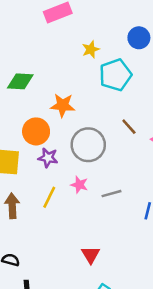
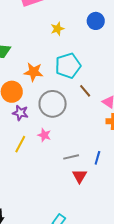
cyan pentagon: (115, 75) -> (68, 66), moved
gray line: (112, 194) -> (71, 157), moved
red triangle: (91, 255) -> (80, 176), moved

